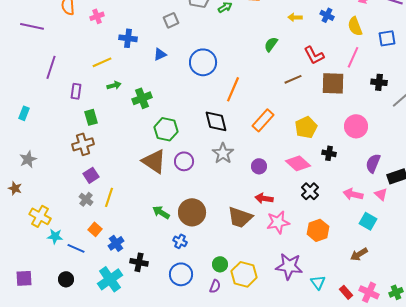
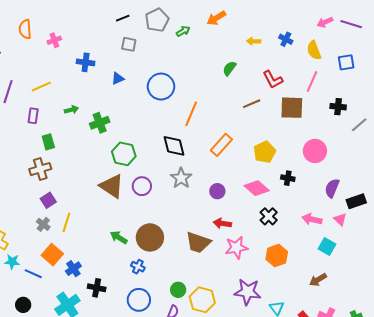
gray square: (171, 20) -> (129, 44), turned 35
yellow line: (102, 62) -> (41, 87), moved
orange square: (95, 229) -> (52, 255), size x1.5

